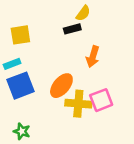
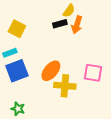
yellow square: (20, 35) -> (17, 29), turned 36
orange arrow: (93, 57) -> (77, 25), moved
pink square: (101, 100) -> (93, 73), moved, turned 30

